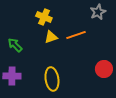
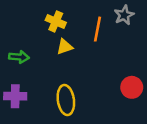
orange line: (76, 35) -> (98, 29), moved, turned -60
green arrow: (15, 45) -> (19, 57), turned 140

